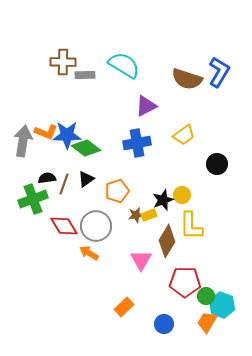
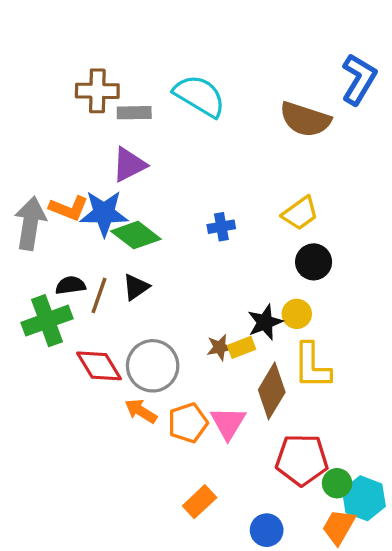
blue L-shape: (219, 72) -> (359, 79), moved
purple triangle: (146, 106) -> (129, 165), moved
blue cross: (137, 143) -> (221, 227), size x0.6
black circle: (217, 164) -> (314, 262), moved
orange pentagon: (117, 191) -> (188, 423), moved

